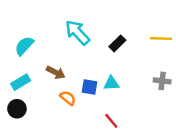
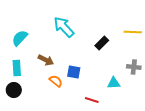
black rectangle: (117, 43) -> (102, 43), moved
cyan rectangle: (21, 82) -> (17, 68), turned -63
cyan triangle: (111, 83) -> (114, 83), moved
red line: (111, 121) -> (92, 100), turned -32

